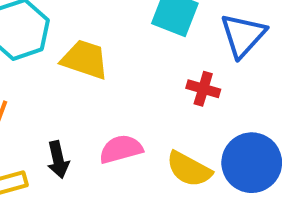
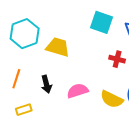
black arrow: (58, 160) -> (46, 84), moved

